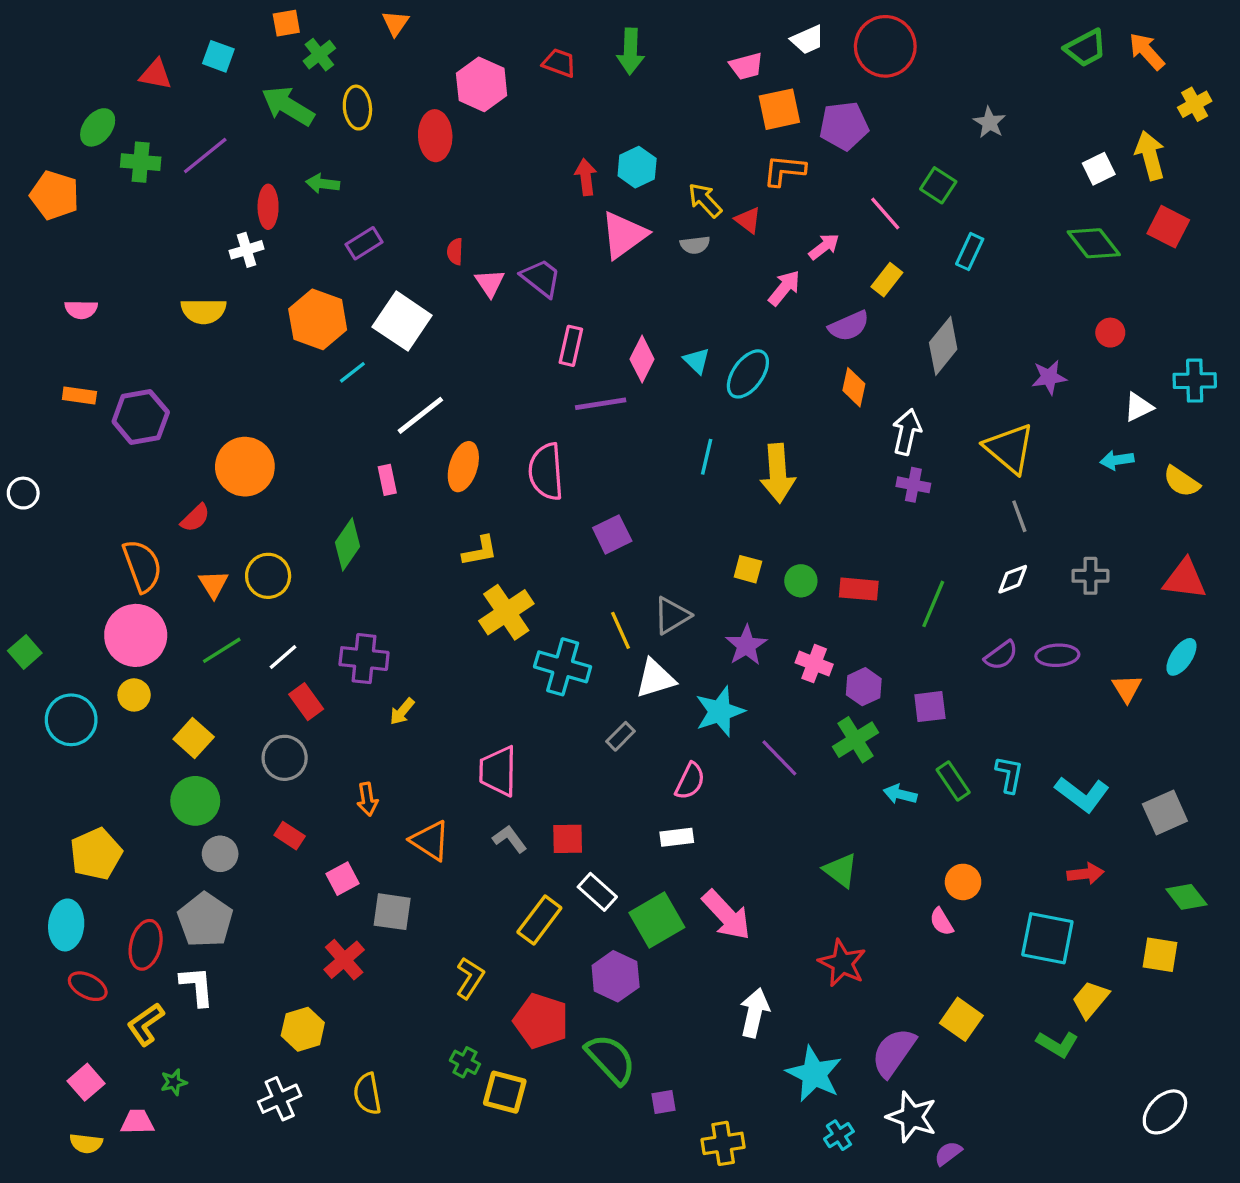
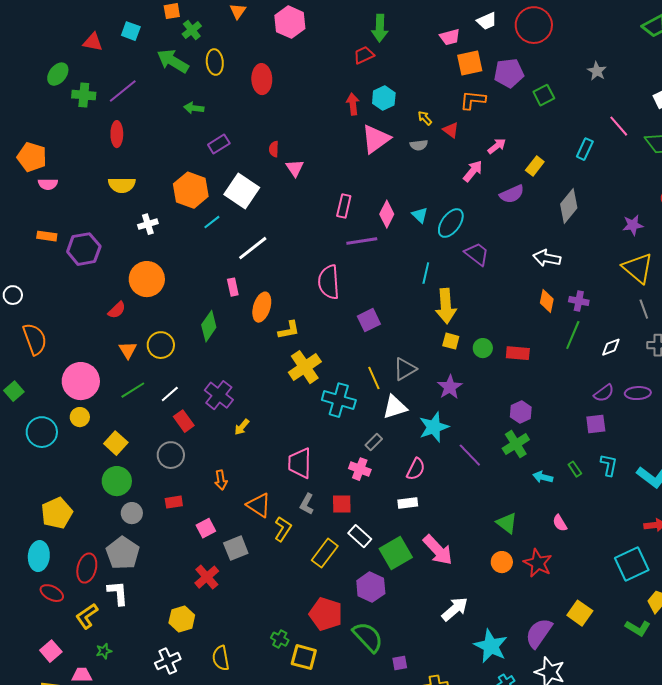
red trapezoid: (559, 63) -> (364, 55), moved, turned -45
pink hexagon: (482, 84) -> (290, 22), moved
green square: (938, 185) -> (544, 95), moved, turned 30
orange pentagon: (55, 195) -> (32, 157), moved
yellow arrow: (705, 200) -> (425, 118), size x0.7
red ellipse: (268, 207) -> (117, 134), moved
pink line: (885, 213) -> (619, 126), moved
white cross: (247, 250) -> (148, 224), moved
purple trapezoid: (541, 278) -> (477, 254), moved
orange diamond: (854, 387) -> (547, 301), moved
white arrow: (907, 432) -> (547, 258), turned -92
yellow triangle: (1009, 448) -> (638, 268), moved
orange ellipse: (463, 467) -> (262, 307), moved
yellow arrow: (778, 473) -> (446, 306), moved
purple cross: (913, 485) -> (579, 301), moved
gray line: (1019, 516) -> (644, 309), moved
orange semicircle: (142, 566) -> (35, 339), moved
green line: (933, 604) -> (573, 335), moved
purple cross: (364, 659) -> (219, 395), turned 32
pink cross: (814, 664) -> (360, 469), moved
purple square: (930, 707) -> (596, 424), moved
green rectangle: (953, 781) -> (575, 469), size x0.7
red rectangle: (290, 836) -> (174, 502), turned -42
gray L-shape: (510, 839) -> (307, 504), turned -115
orange circle: (963, 882) -> (502, 562), moved
gray square: (392, 912) -> (236, 548), turned -30
pink semicircle: (942, 922) -> (560, 523), moved
cyan square: (1047, 938) -> (632, 564), turned -36
red star: (842, 963) -> (538, 563), moved
yellow L-shape: (470, 978) -> (283, 529), moved
white arrow: (755, 1013) -> (455, 609), turned 36

